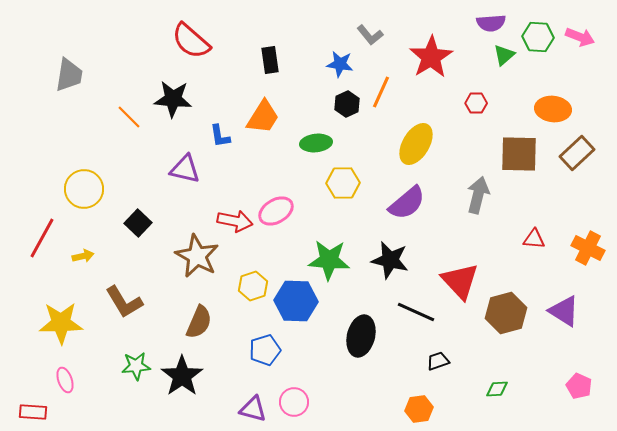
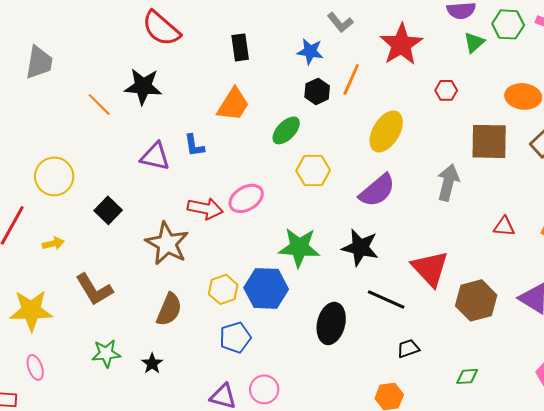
blue L-shape: (220, 136) -> (194, 145), moved
green ellipse: (316, 143) -> (286, 130), turned -40
yellow hexagon: (253, 286) -> (223, 289), moved
black star: (182, 376) -> (152, 363), size x0.5

